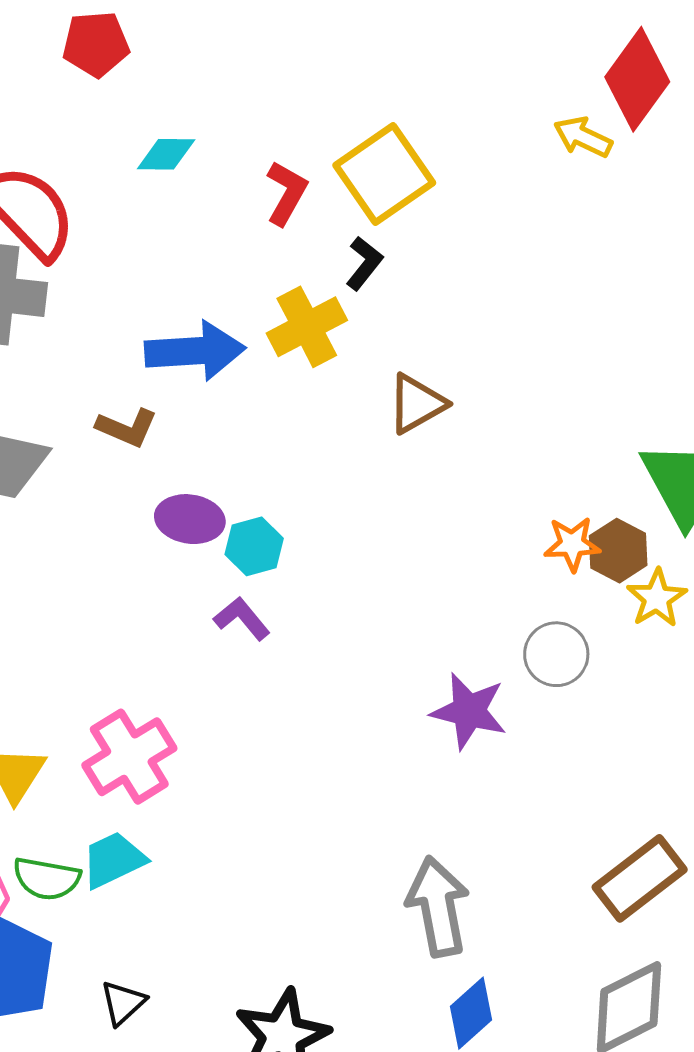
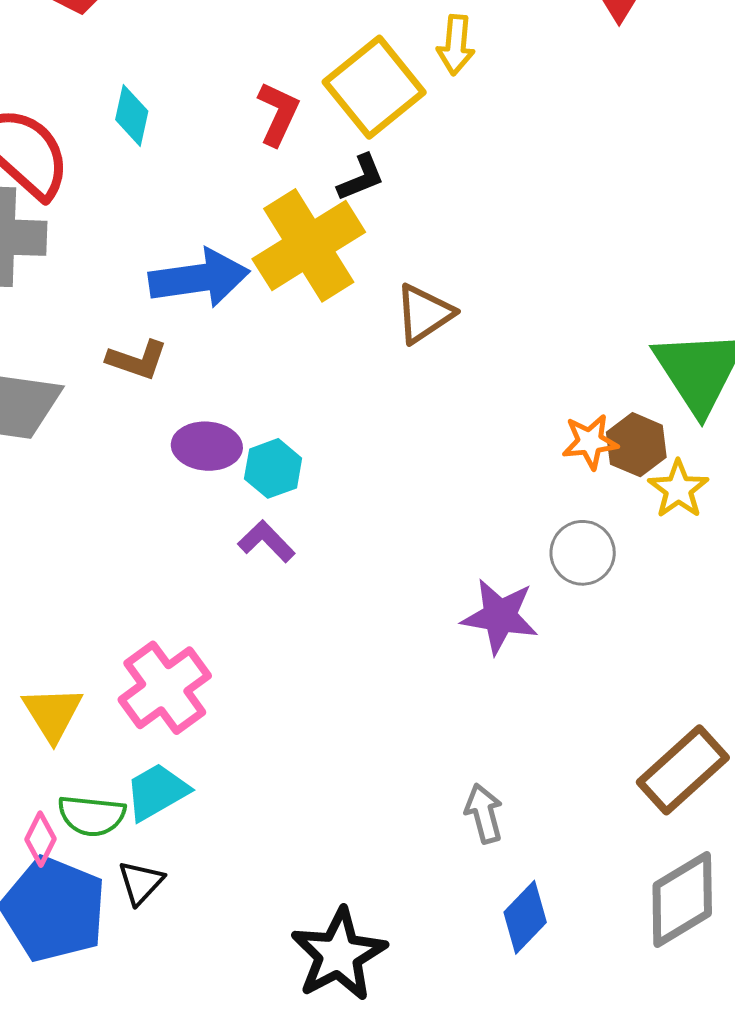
yellow arrow: (583, 137) -> (456, 45), moved, turned -106
cyan diamond: (166, 154) -> (132, 115), moved, turned -74
black L-shape: (364, 263) -> (361, 178), turned 34
yellow cross: (307, 327) -> (309, 245), size x1.4
gray arrow: (438, 906) -> (484, 813), size x0.6
black triangle: (123, 1003) -> (141, 883), moved

